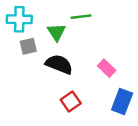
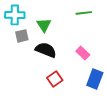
green line: (81, 17) -> (84, 13), moved

